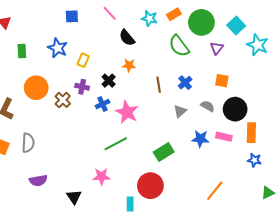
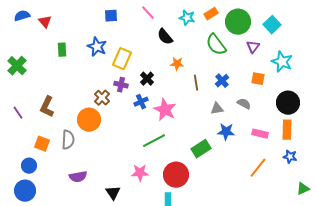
cyan star: (258, 45) -> (282, 62), moved
yellow rectangle: (83, 60) -> (122, 59), size x1.5
orange star: (129, 65) -> (177, 64), moved
orange circle: (36, 88) -> (89, 120), moved
black circle: (235, 109) -> (288, 103), moved
gray triangle: (180, 111) -> (217, 109), turned 32
blue star: (200, 139) -> (226, 132), moved
red circle: (150, 186) -> (176, 175), moved
orange line: (215, 191) -> (258, 168), moved

